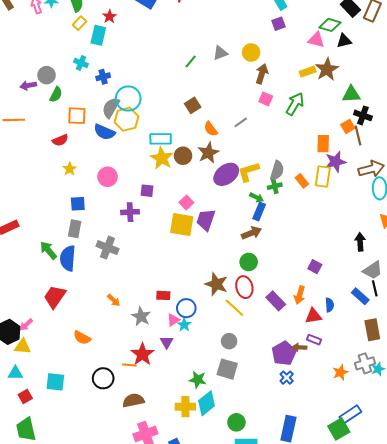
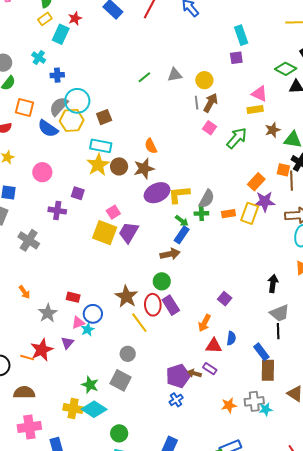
pink triangle: (316, 40) -> (259, 94), moved
brown star: (327, 69) -> (273, 130), moved, size x0.7
brown square: (193, 105) -> (104, 117), moved
gray line: (241, 122) -> (197, 103), moved, turned -72
orange square: (348, 126) -> (283, 170), turned 32
orange rectangle: (323, 144) -> (256, 182), turned 30
orange rectangle: (302, 181) -> (229, 214), turned -72
blue rectangle: (360, 296) -> (261, 352), moved
purple rectangle: (276, 301) -> (171, 305), moved
cyan diamond: (207, 403) -> (94, 409), turned 60

